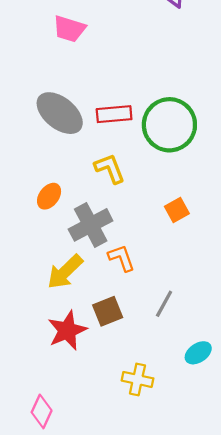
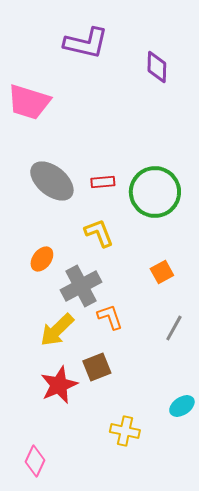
pink trapezoid: (69, 29) -> (29, 102), moved, size x1.4
red rectangle: (114, 114) -> (103, 182), size x0.7
gray line: (164, 304) -> (174, 328), moved

